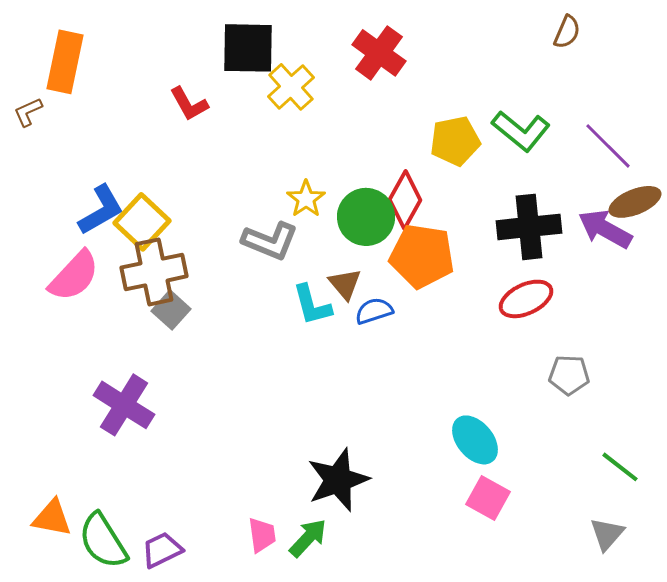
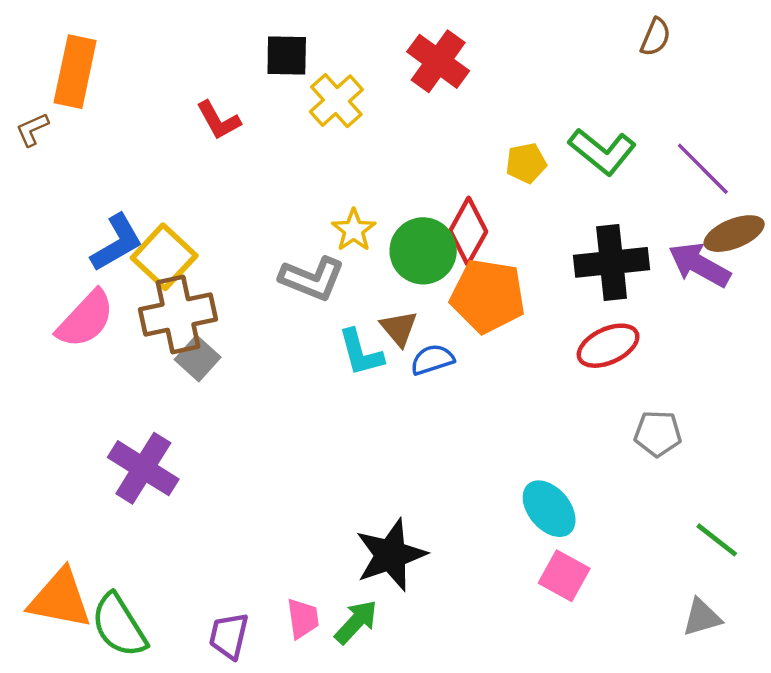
black square: (248, 48) -> (287, 55), size x0.7
yellow pentagon: (455, 141) -> (526, 163), size x0.7
orange triangle: (52, 518) -> (60, 599), size x1.4
gray triangle: (607, 534) -> (702, 617), turned 33
purple trapezoid: (162, 550) -> (229, 636), moved, turned -51

